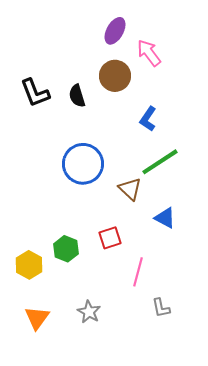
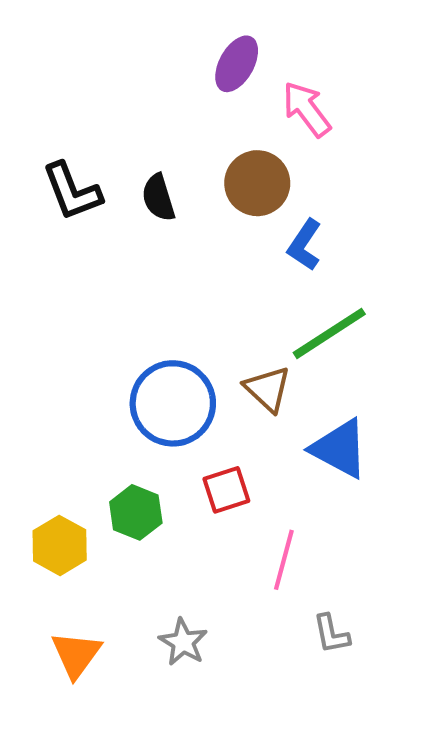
brown circle: (115, 76) -> (257, 183), moved
blue circle: (83, 164) -> (173, 403), moved
blue triangle: (165, 218) -> (340, 449), size x1.4

